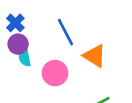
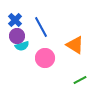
blue line: (66, 32) -> (41, 27), moved
cyan semicircle: (25, 57) -> (22, 46), turned -96

